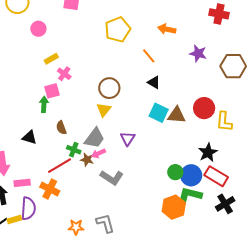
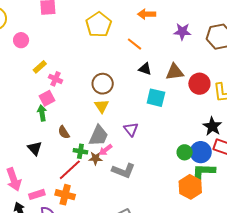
brown triangle: (176, 115) -> (175, 72), moved
black triangle: (29, 137) -> (35, 148), turned 42

